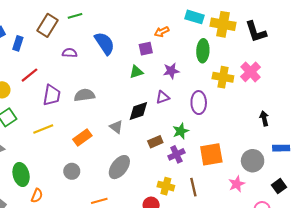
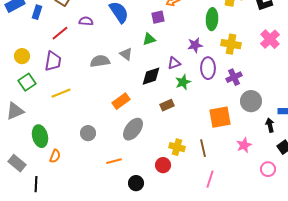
purple star: (171, 71) -> (195, 45), moved
pink cross: (250, 72) -> (270, 39), moved
red line: (29, 75) -> (60, 33), moved
purple trapezoid: (52, 95) -> (53, 61), moved
black arrow: (264, 118) -> (270, 125), moved
gray triangle: (116, 127) -> (126, 54), moved
green star: (181, 131) -> (183, 82), moved
orange rectangle: (82, 137) -> (121, 101), moved
purple cross: (176, 154) -> (234, 77), moved
gray circle: (253, 161) -> (251, 101), moved

